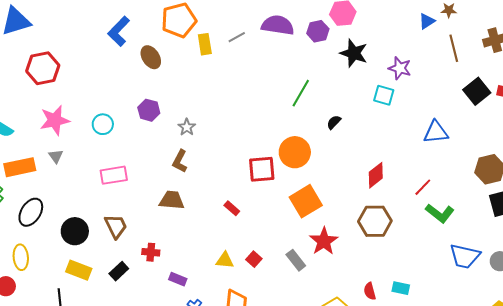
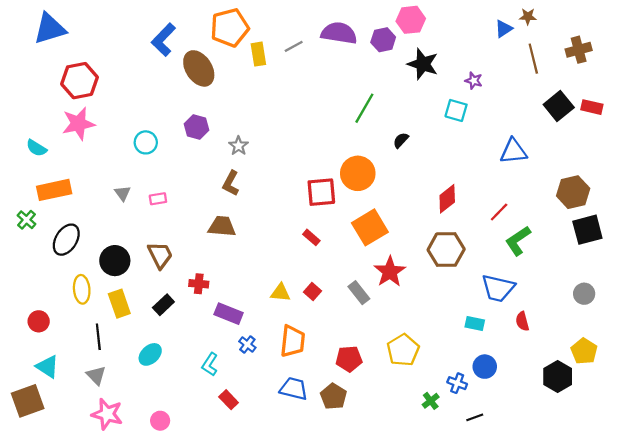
brown ellipse: (151, 57) -> (199, 68), size x1.4
purple star: (400, 68) -> (474, 81), size x0.7
pink star: (55, 120) -> (78, 124), moved
gray triangle: (56, 156) -> (123, 193), moved
pink rectangle: (114, 175) -> (158, 199), size x0.6
red rectangle: (232, 208) -> (311, 237), moved
green L-shape: (440, 213) -> (518, 241), turned 108
blue trapezoid: (465, 256) -> (498, 288), moved
yellow ellipse: (21, 257) -> (82, 289), moved
yellow rectangle: (79, 270) -> (119, 304), turned 50
purple rectangle: (178, 279) -> (229, 314), size x1.4
red semicircle: (370, 291) -> (522, 321), moved

